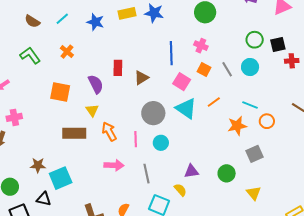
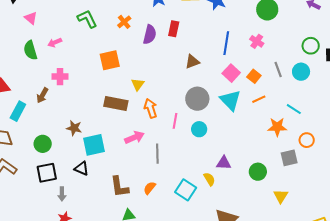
red rectangle: (118, 68) -> (174, 29), moved
orange square: (204, 69) -> (254, 76), moved
purple semicircle: (96, 84) -> (150, 35), moved, turned 30
orange square: (60, 92) -> (110, 60), turned -35
orange circle: (267, 121) -> (307, 140), moved
pink arrow: (114, 165) -> (134, 137), moved, turned -36
gray line: (146, 174) -> (157, 154), moved
black triangle: (44, 199) -> (82, 168), moved

